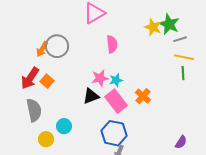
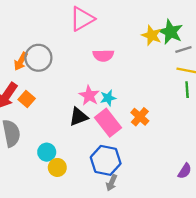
pink semicircle: (112, 44) -> (103, 55), turned 96
pink star: (100, 78) -> (89, 96), turned -30
yellow circle: (46, 139) -> (57, 167), moved

